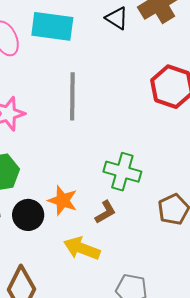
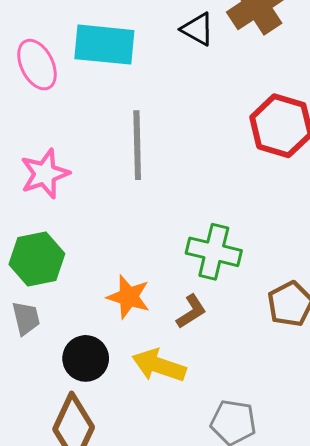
black circle: (28, 215) -> (86, 358), moved

